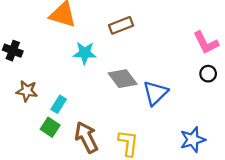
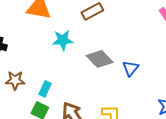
blue triangle: (155, 93) -> (130, 68), size x0.7

